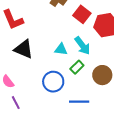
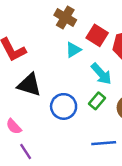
cyan triangle: (61, 49) -> (73, 50), moved, turned -32
blue circle: (53, 82) -> (64, 106), moved

